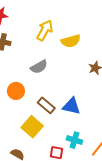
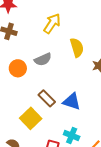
yellow semicircle: (71, 41) -> (77, 48), moved, turned -96
orange circle: (16, 91) -> (18, 68), moved

